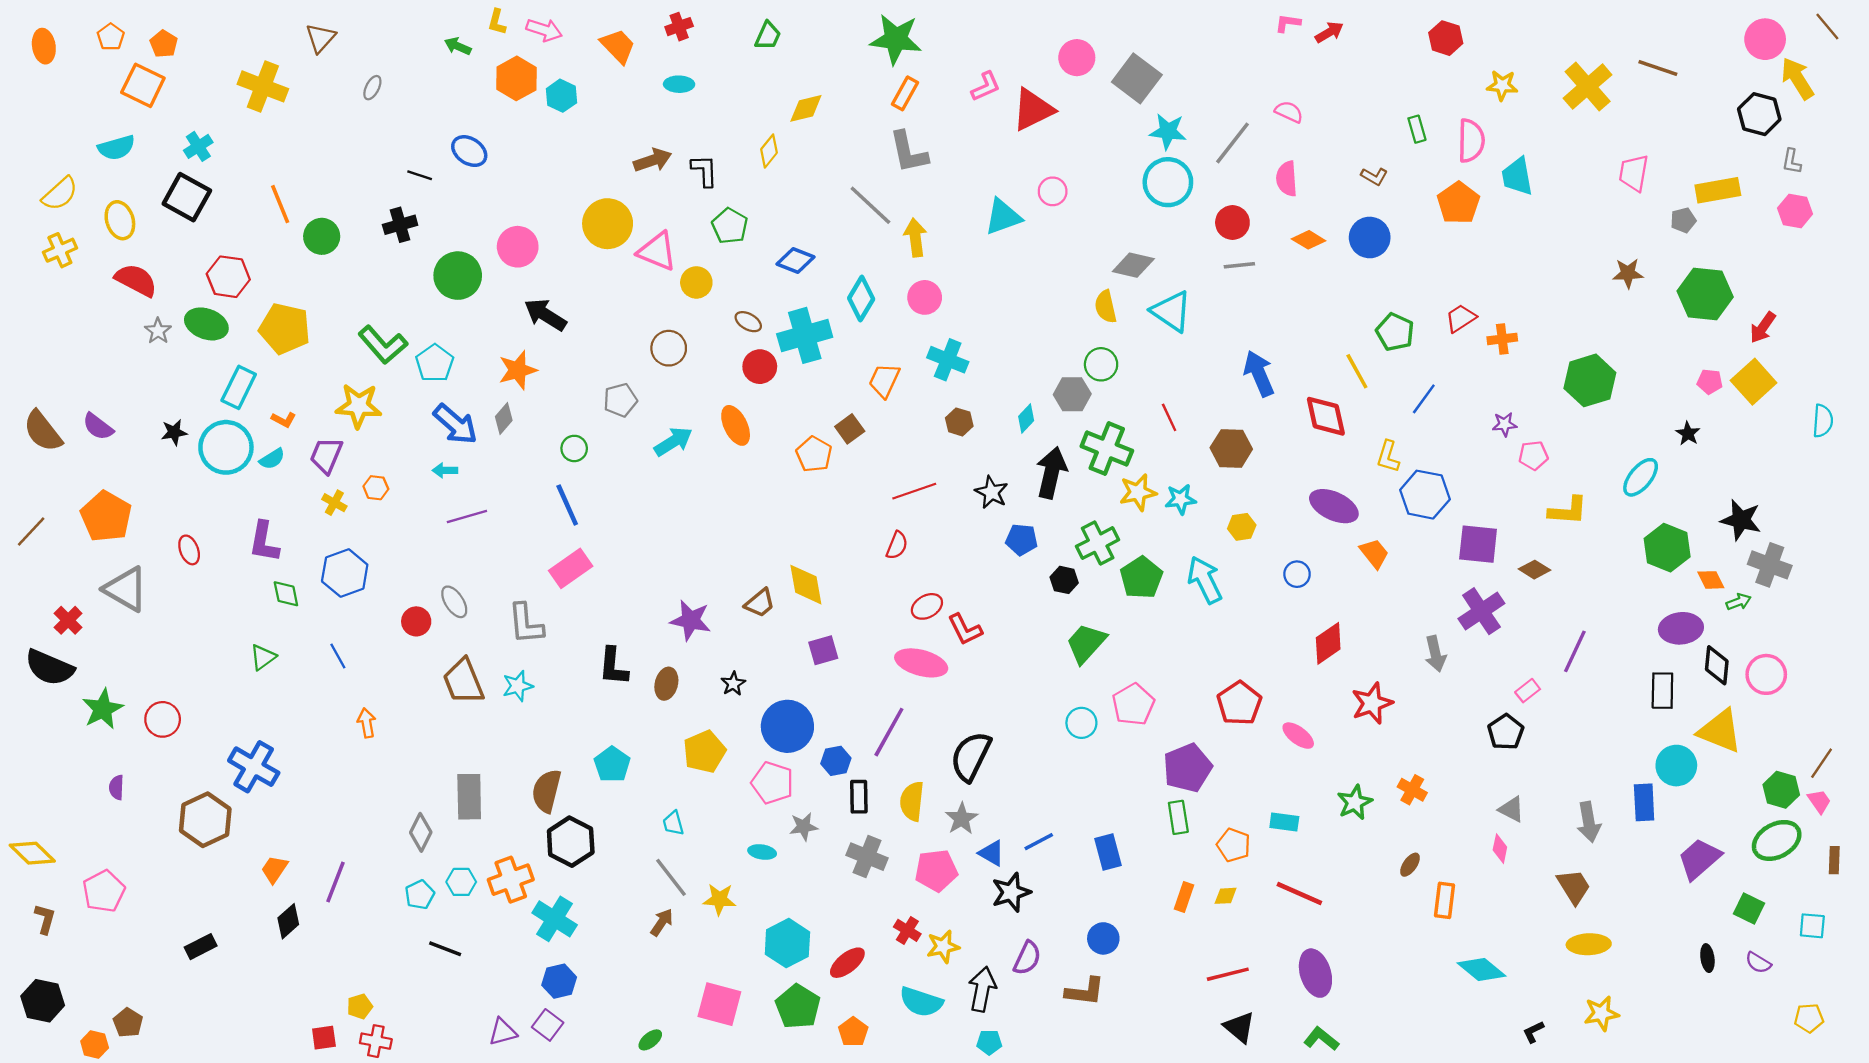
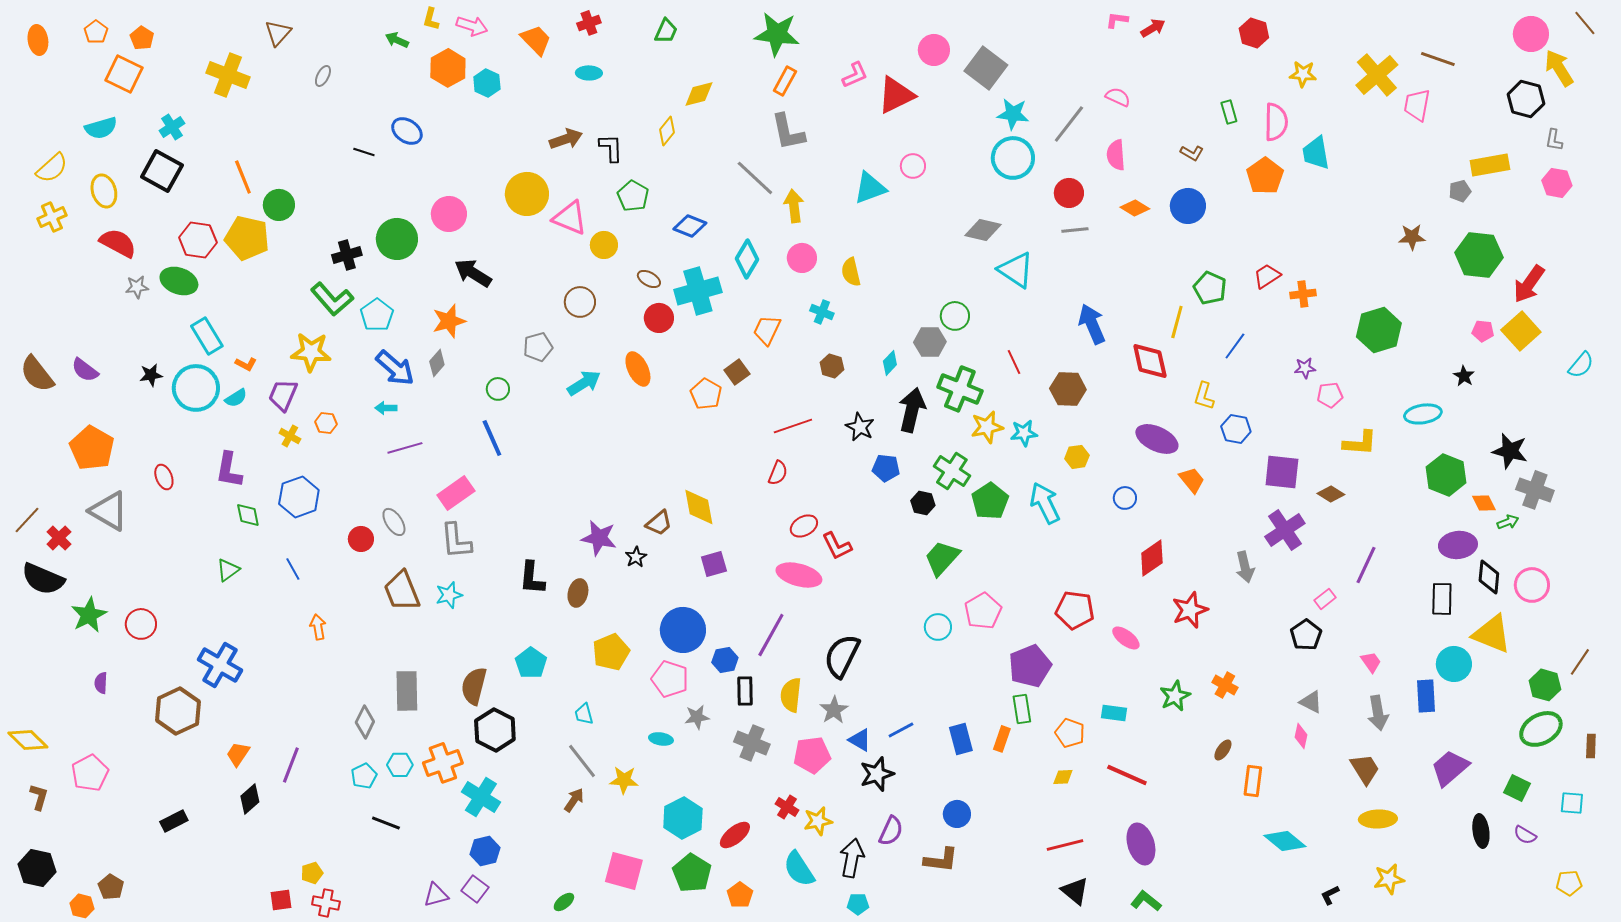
pink trapezoid: (1634, 173) -> (1417, 105), moved
black cross: (400, 225) -> (347, 255), moved
yellow semicircle: (1106, 307) -> (851, 272), moved
red arrow: (1763, 327) -> (1529, 284), size x1.4
yellow pentagon: (285, 329) -> (247, 238), moved
gray star: (158, 331) -> (137, 287), turned 30
cyan cross: (948, 360) -> (822, 312), size x0.7
yellow line: (1357, 371) -> (1177, 322), turned 44
cyan rectangle: (239, 387) -> (207, 336), turned -57
cyan semicircle: (1823, 421) -> (1581, 365), turned 36
cyan ellipse: (1641, 477) -> (1423, 414), turned 42
blue hexagon: (1425, 495) -> (1236, 429), size x0.7
brown line: (31, 531) -> (27, 520), moved
green cross: (1098, 543) -> (952, 471), turned -30
pink rectangle: (571, 568) -> (456, 493), moved
black star: (733, 684) -> (636, 557), moved
red pentagon: (1239, 703) -> (1075, 610), turned -30
pink trapezoid: (1819, 801) -> (1371, 662), moved
purple trapezoid: (1699, 859) -> (1450, 768), moved
orange rectangle: (1184, 897) -> (1002, 739), moved
black ellipse: (1707, 958) -> (1481, 831), size x1.4
cyan semicircle: (921, 1002) -> (799, 869), turned 39

